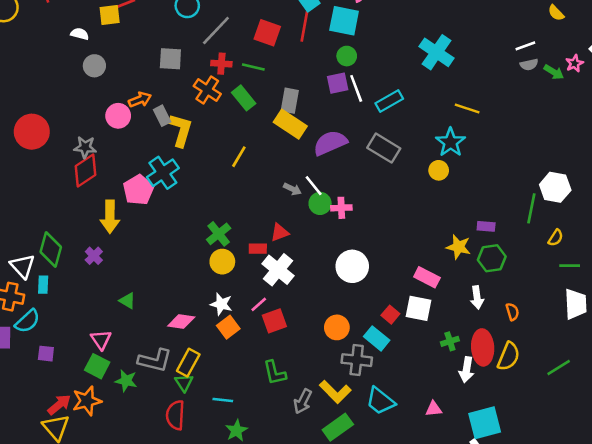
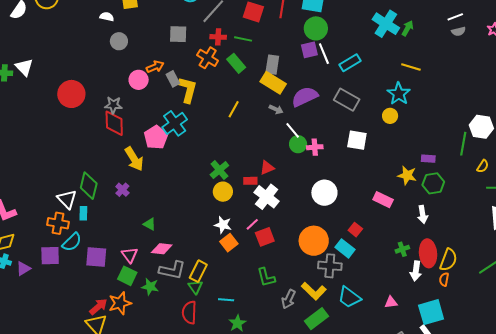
green circle: (347, 56) -> (316, 28), size x1.5
green arrow: (554, 72) -> (408, 28), moved, turned -91
red diamond: (86, 171) -> (114, 123), turned -56
gray arrow: (292, 189) -> (276, 109), moved
yellow arrow: (110, 217) -> (134, 159), turned -30
white square: (419, 308) -> (357, 140), moved
orange semicircle: (512, 312) -> (444, 279), moved, turned -152
pink diamond: (181, 322) -> (162, 249), moved
orange circle: (337, 327) -> (314, 241), size x1.5
purple square: (46, 354) -> (96, 257), moved, size x1.6

